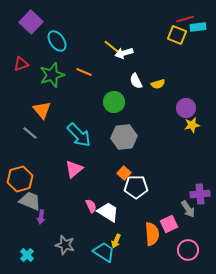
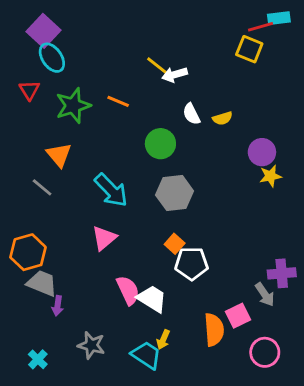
cyan rectangle: (198, 27) -> (279, 18), moved
cyan ellipse: (57, 41) -> (52, 58), moved
red triangle: (21, 64) -> (29, 90), turned -42
pink semicircle: (91, 206) -> (128, 290), size x1.5

